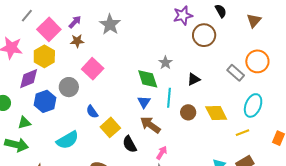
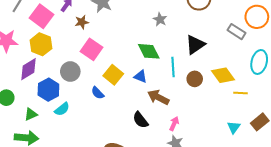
brown star: (77, 41) -> (82, 22), moved
gray star: (165, 63) -> (160, 19), moved
black triangle: (194, 79) -> (195, 45), size x1.5
blue triangle: (144, 102) -> (140, 76), moved, turned -32
yellow square: (110, 127) -> (113, 75), moved
yellow line: (242, 133) -> (240, 93), moved, turned 32
cyan semicircle: (68, 140) -> (62, 109), moved, size x0.7

